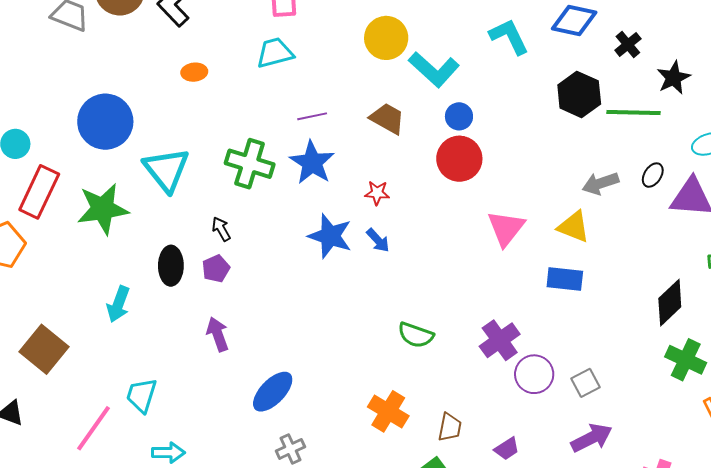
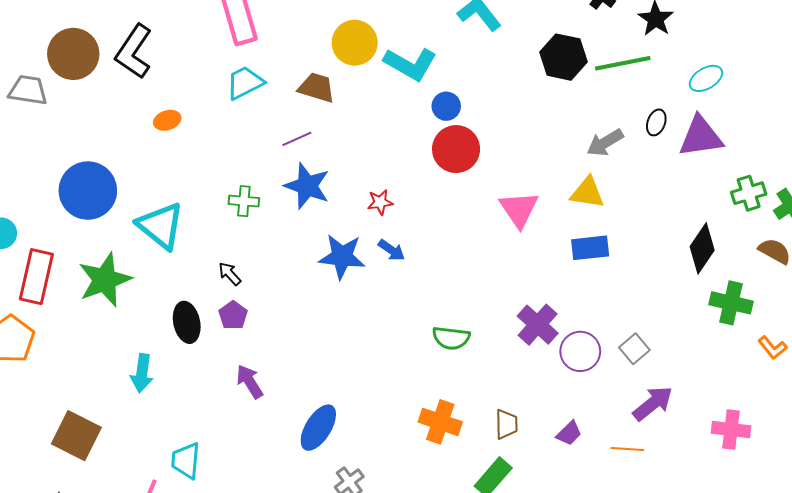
brown trapezoid: (387, 119) -> (317, 88), moved
green cross: (250, 164) -> (244, 201), size x0.6

